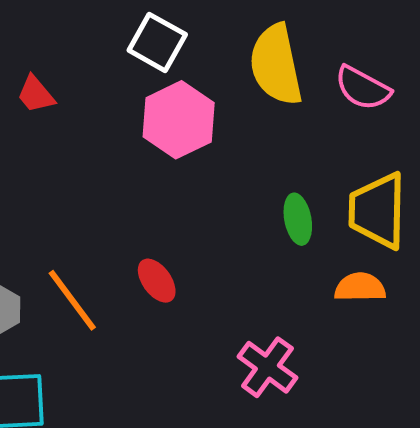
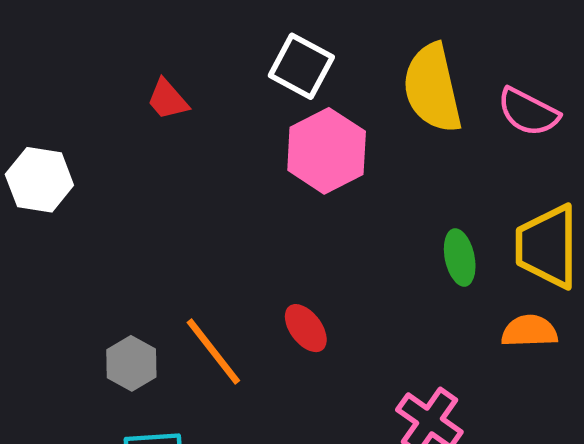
red trapezoid: (36, 94) -> (168, 99), moved

